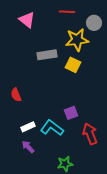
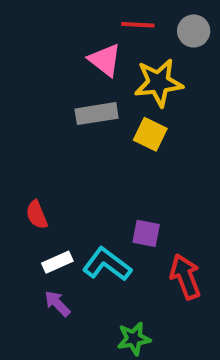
pink triangle: (27, 20) -> (105, 60), moved
gray circle: (94, 23) -> (194, 31), moved
red semicircle: (16, 95) -> (37, 215), moved
purple square: (71, 113) -> (146, 233), turned 32

